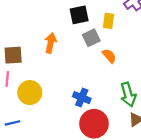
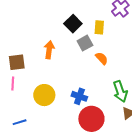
black square: (79, 15) -> (73, 24), turned -30
yellow circle: (30, 93) -> (44, 95), moved

